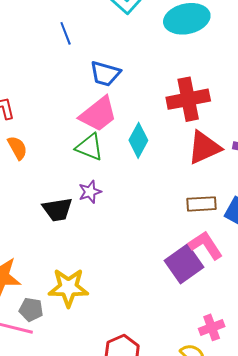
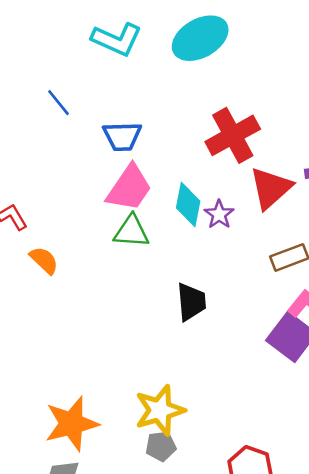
purple star: (90, 192) -> (219, 214), moved
black trapezoid: (57, 210) -> (191, 302), moved, turned -68
gray pentagon: (31, 309) -> (161, 446), moved

